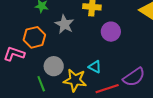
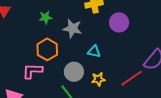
cyan triangle: (95, 67) -> (94, 52), moved
yellow star: (75, 80) -> (98, 79), size x0.6

